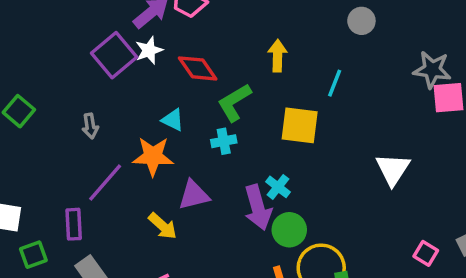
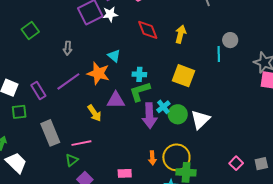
gray circle: (361, 21) -> (230, 40), moved
red diamond: (198, 68) -> (148, 30), moved
cyan line: (335, 83) -> (219, 54), moved, turned -35
green L-shape: (234, 102) -> (140, 91), moved
white triangle: (393, 169) -> (200, 120), moved
purple rectangle: (74, 224) -> (38, 91), moved, turned -42
green circle: (289, 230) -> (178, 114), moved

